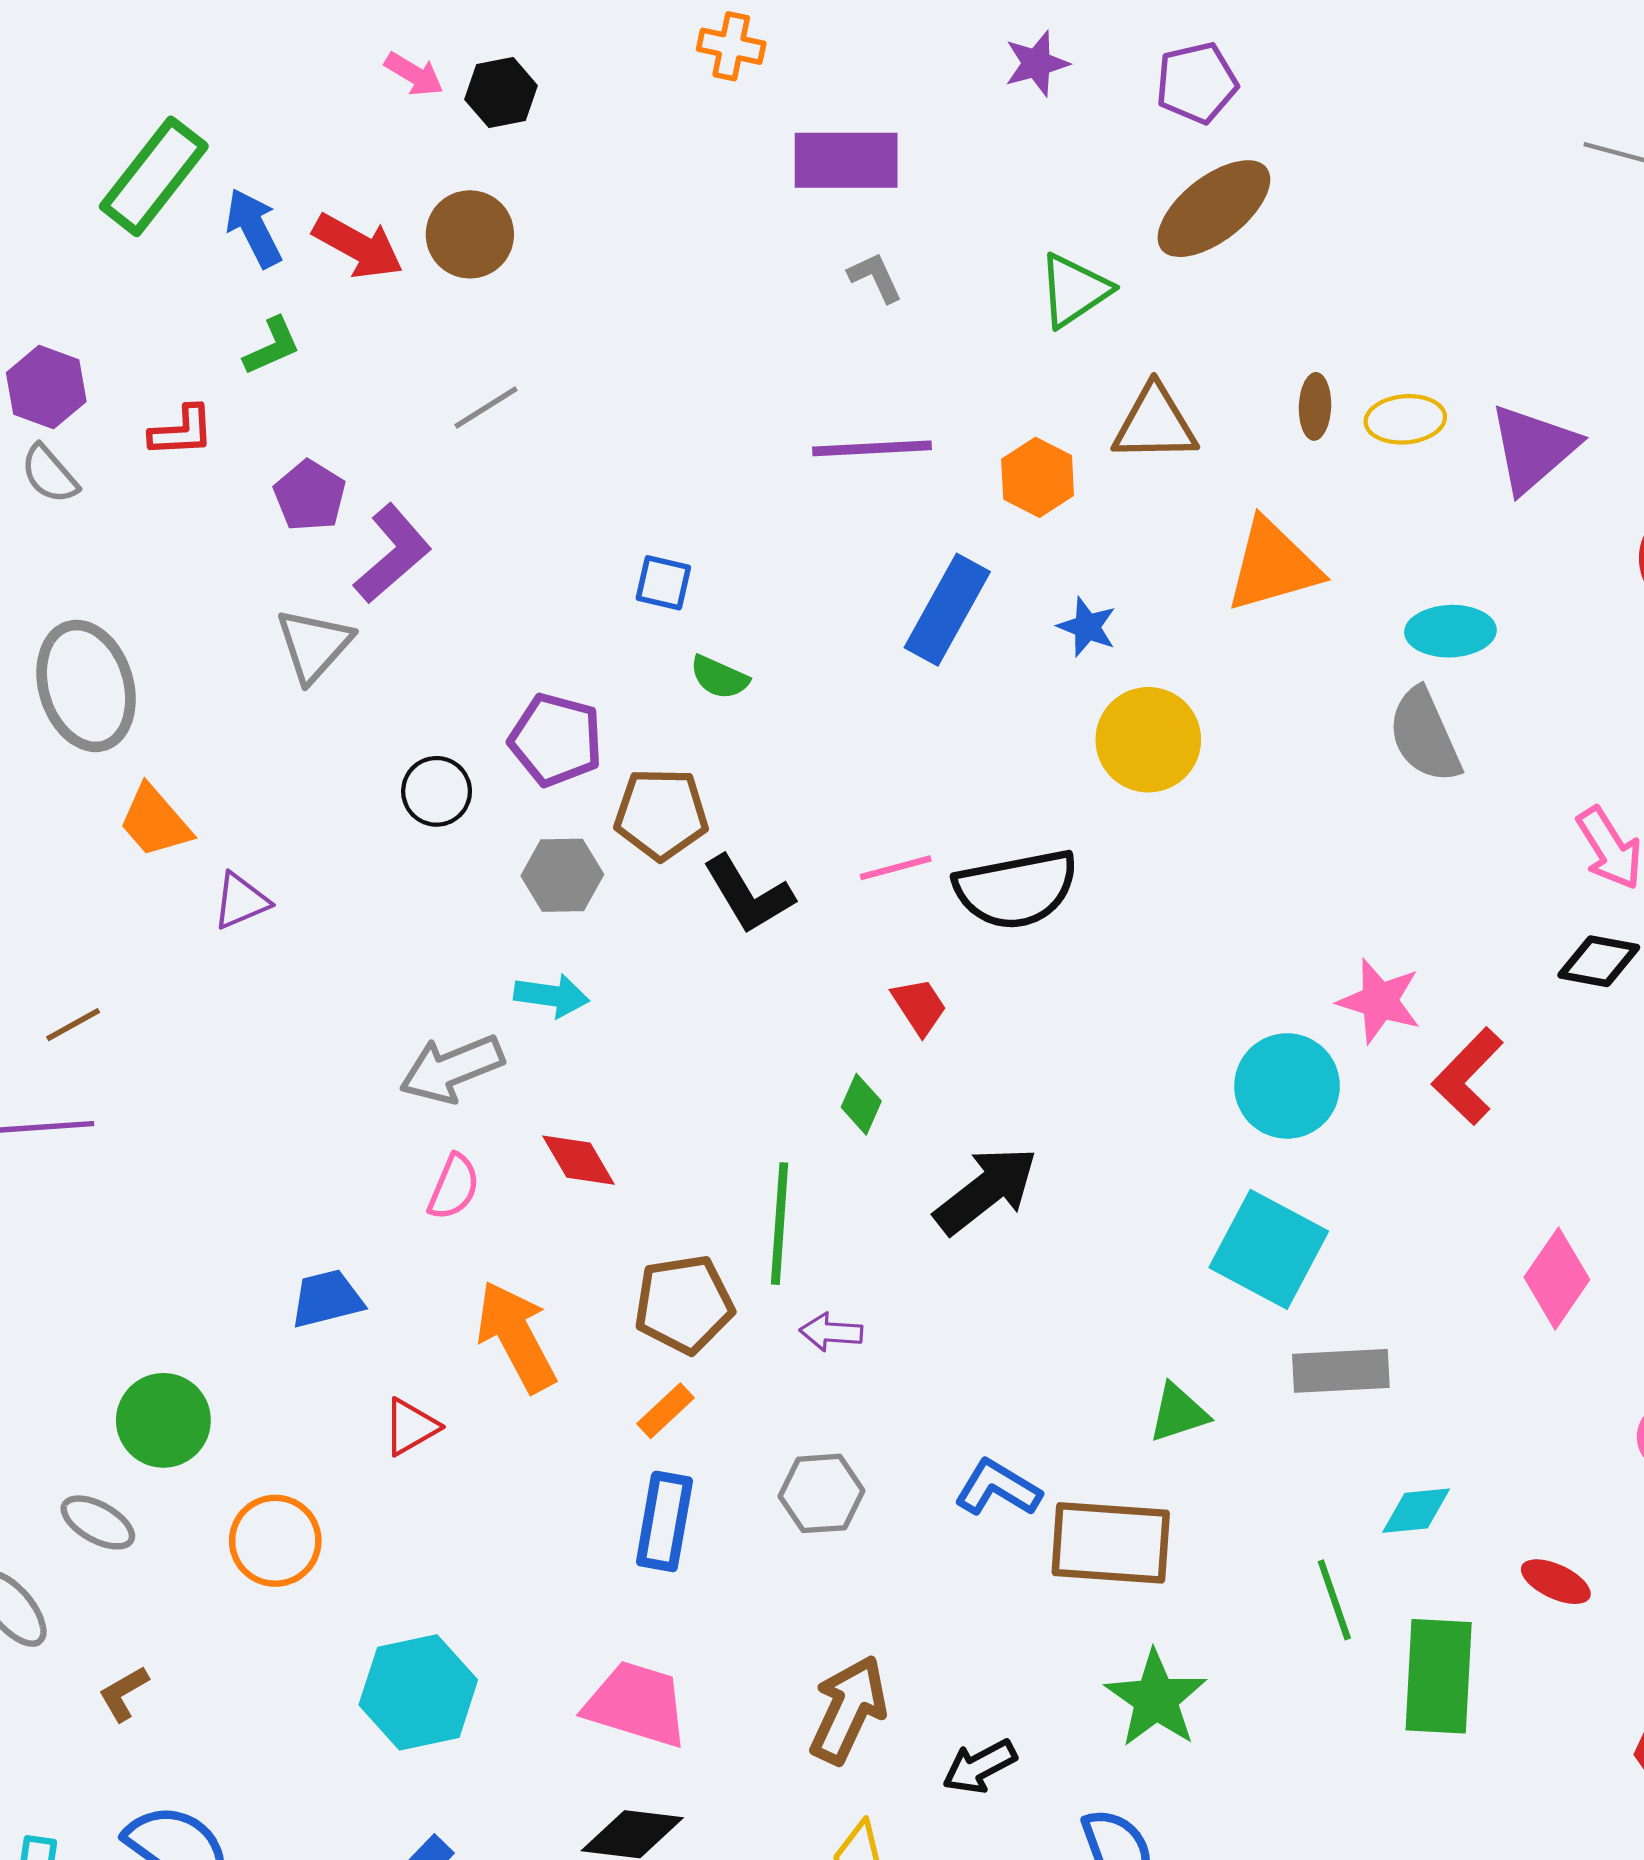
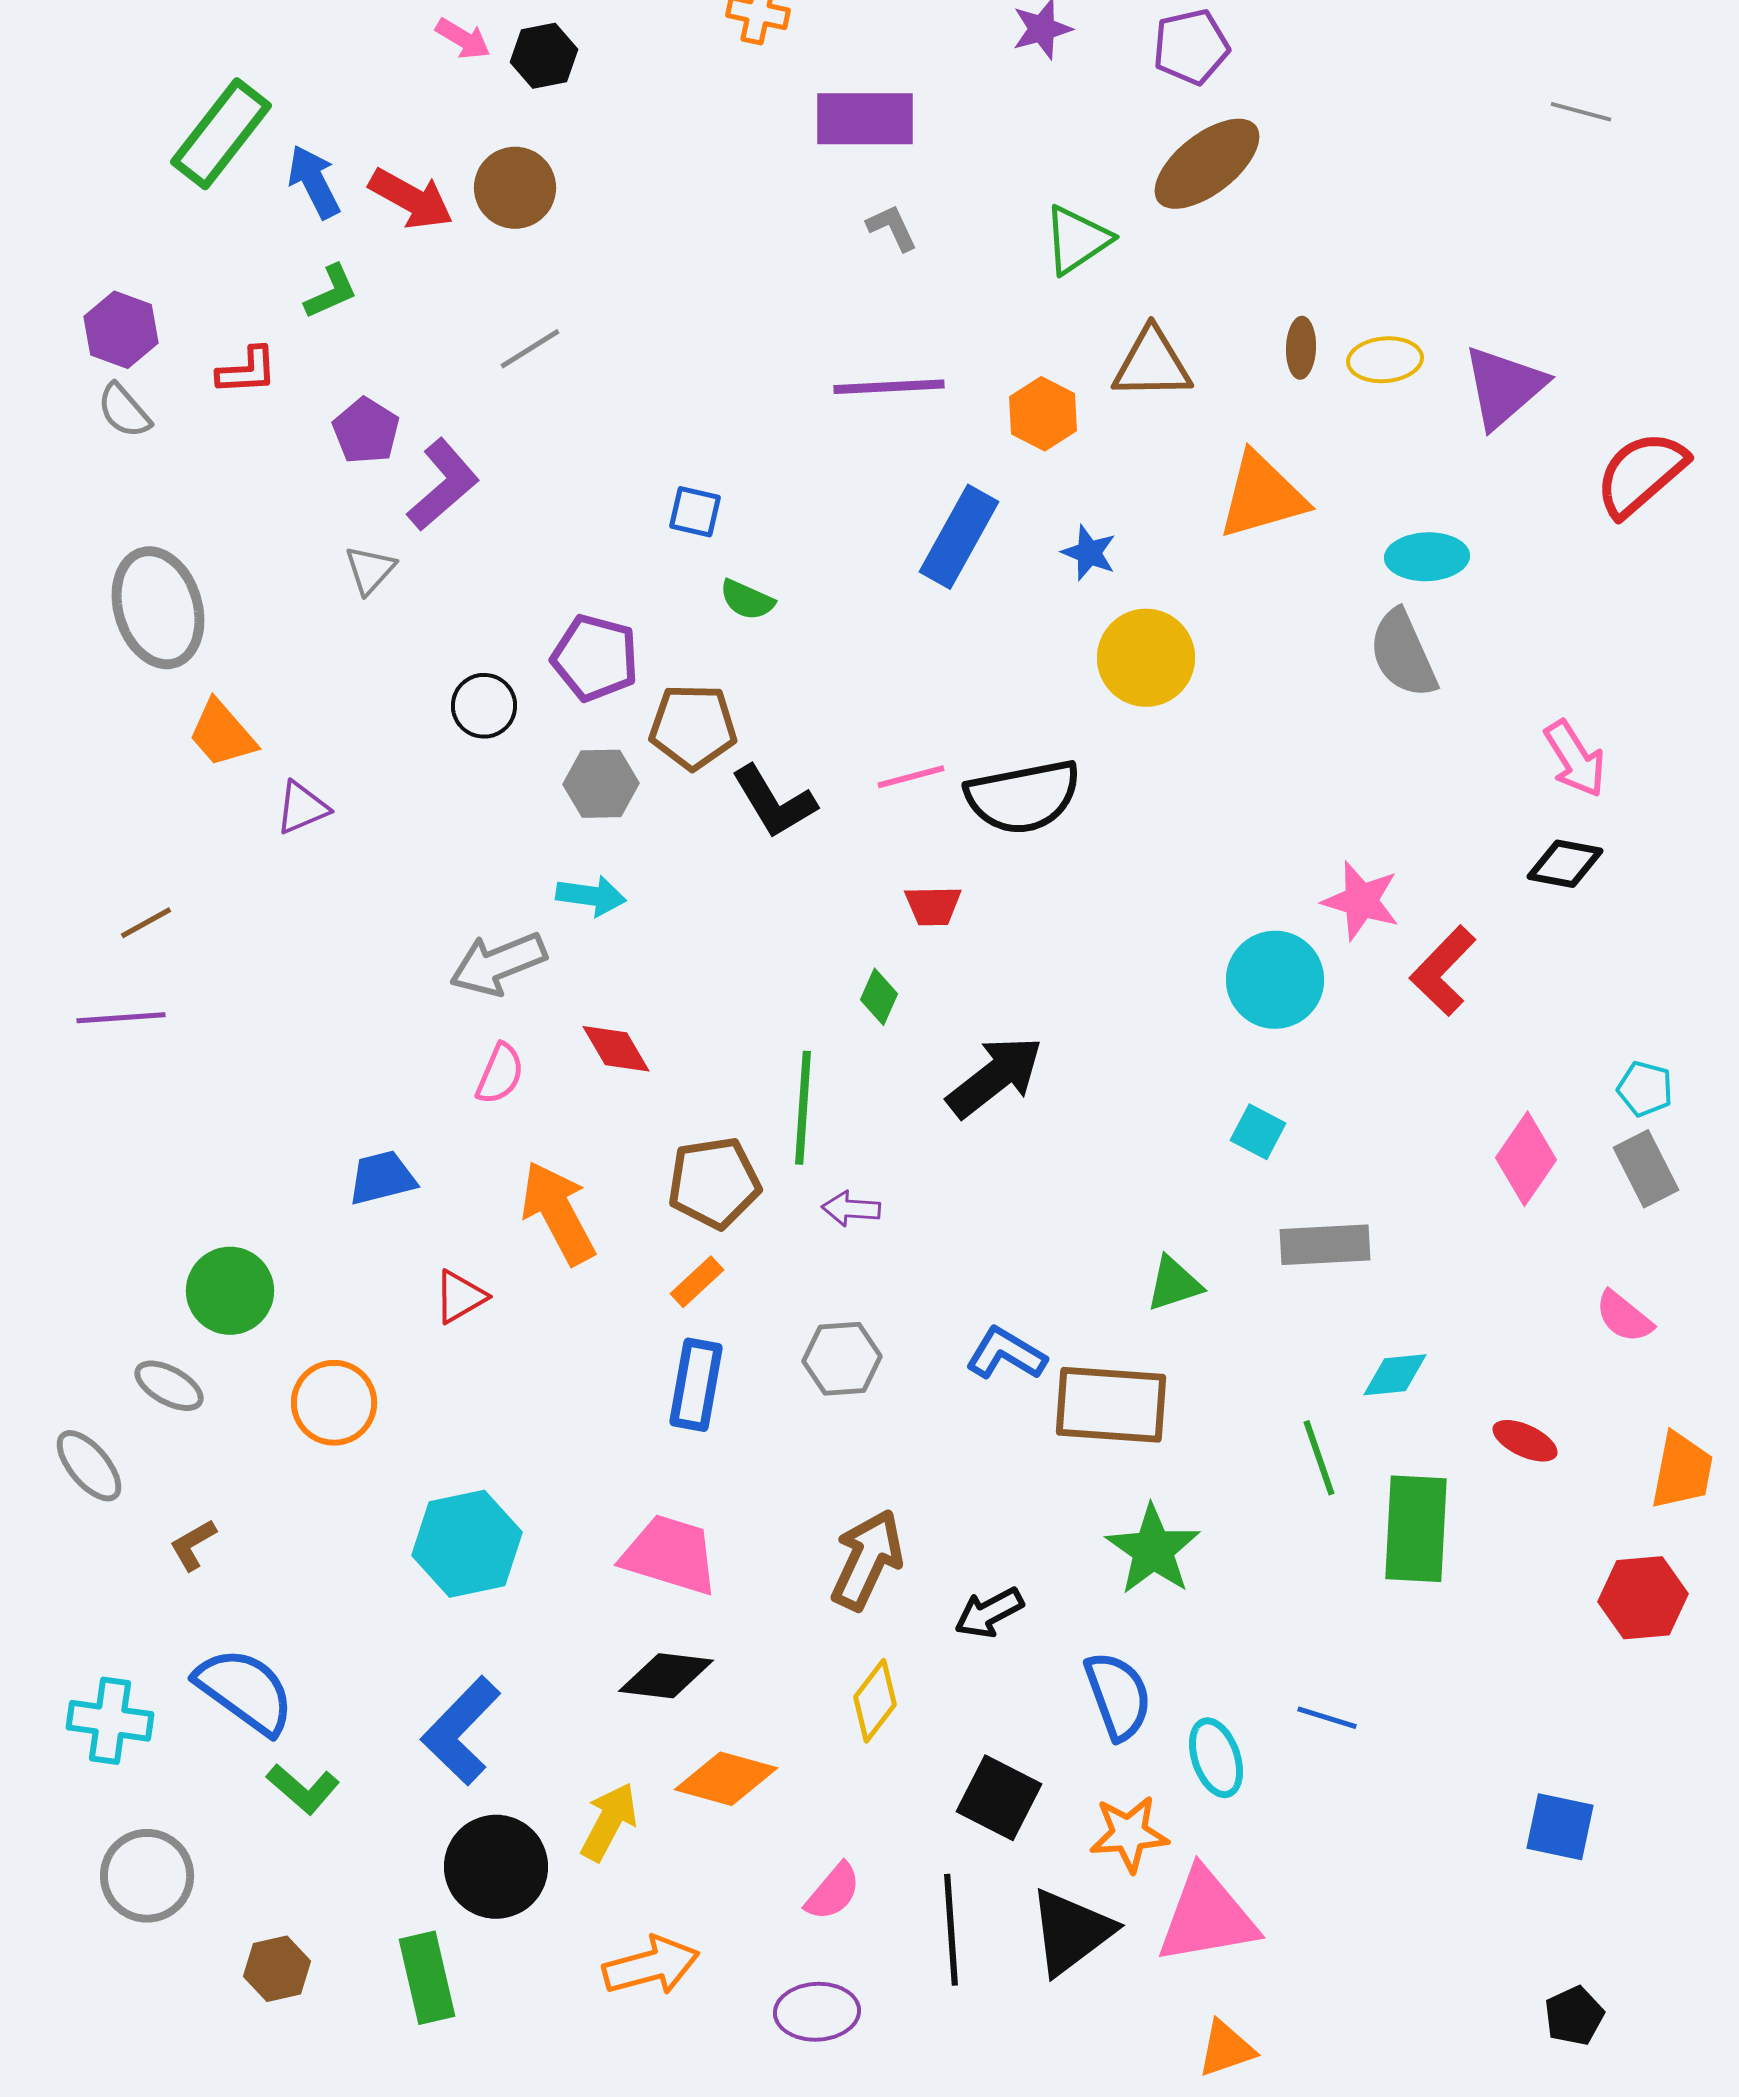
gray triangle: (314, 645) -> (370, 570), size x0.7
red trapezoid: (919, 1006) -> (933, 906), turned 122
cyan square: (1269, 1249) -> (1258, 1132), size x0.5

